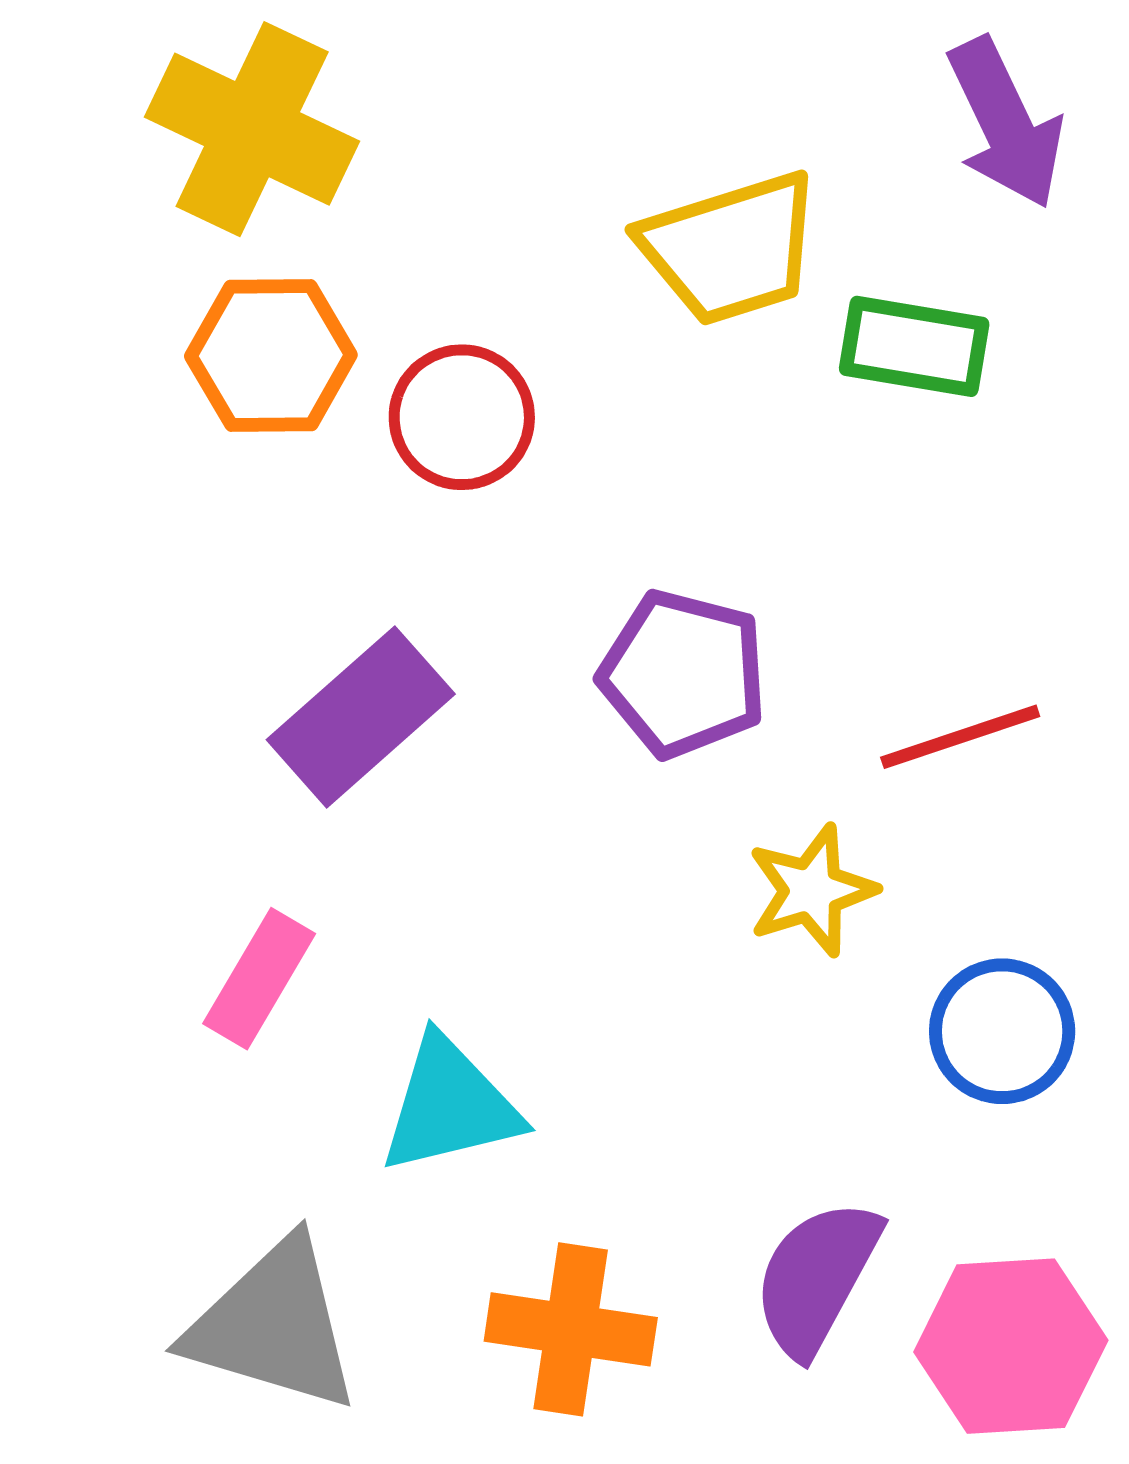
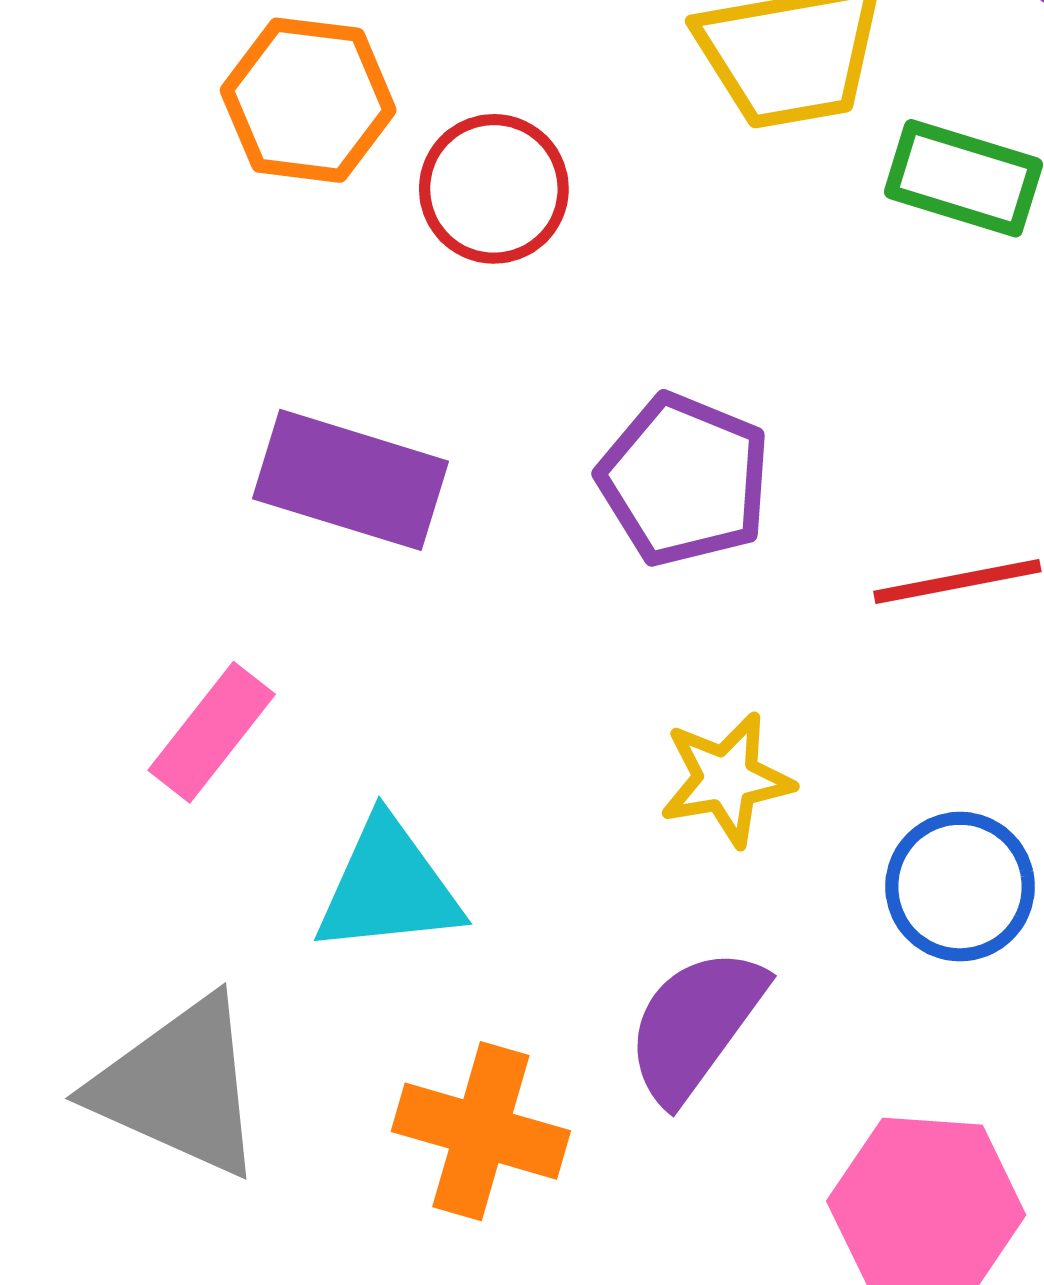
purple rectangle: (361, 717) -> (351, 480), turned 51
yellow star: (812, 890) -> (727, 779), moved
purple semicircle: (817, 1278) -> (695, 1025), moved

